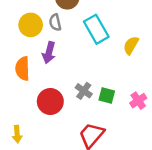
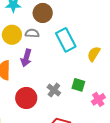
gray semicircle: (55, 22) -> (32, 33), turned 104
green square: (107, 96) -> (78, 85), moved

